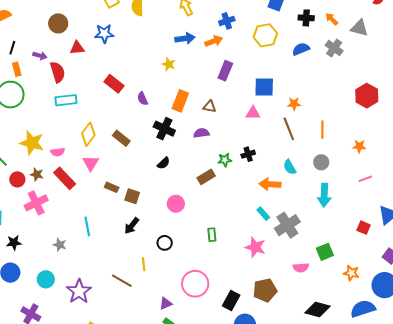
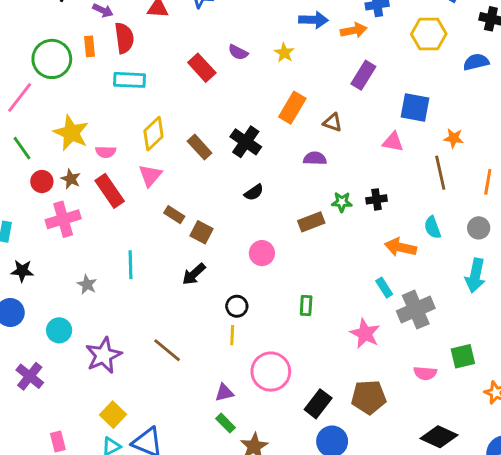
orange rectangle: (17, 69) -> (89, 46), moved
purple semicircle: (143, 99) -> (238, 52), moved, turned -48
black cross: (164, 129) -> (246, 142), moved
yellow line: (144, 264) -> (232, 335), moved

